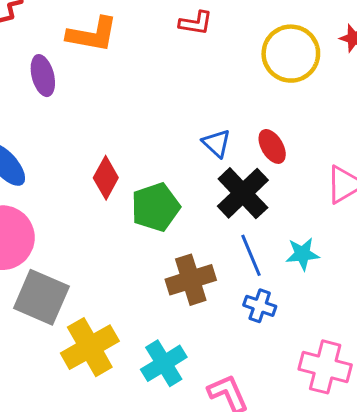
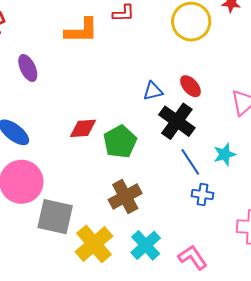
orange L-shape: (92, 34) -> (81, 31), moved
blue triangle: (217, 143) -> (153, 91), turned -45
red diamond: (106, 178) -> (83, 128), turned 68
brown cross: (191, 280) -> (125, 197), moved

